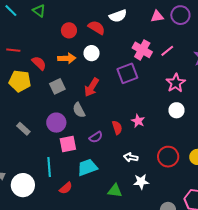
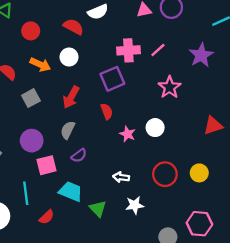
red circle: (69, 30) -> (31, 31), moved
pink cross: (142, 50) -> (128, 50), turned -30
orange arrow: (67, 58) -> (40, 65), turned 30
gray semicircle: (79, 110) -> (68, 130), moved, turned 56
white circle: (176, 110) -> (155, 128), moved
red semicircle: (117, 128) -> (107, 111), moved
cyan trapezoid: (87, 167) -> (71, 192), turned 45
green triangle: (115, 191) -> (98, 209), moved, turned 42

